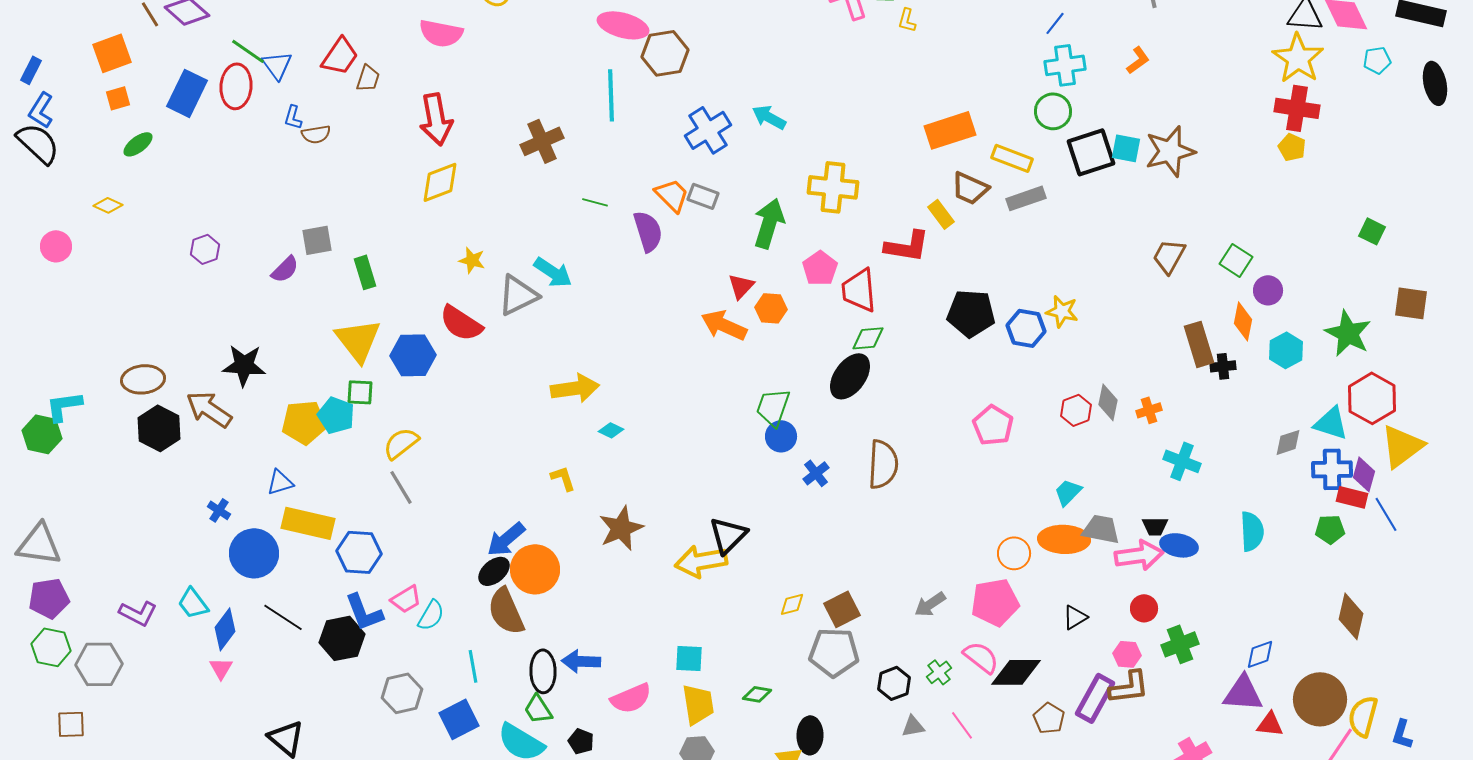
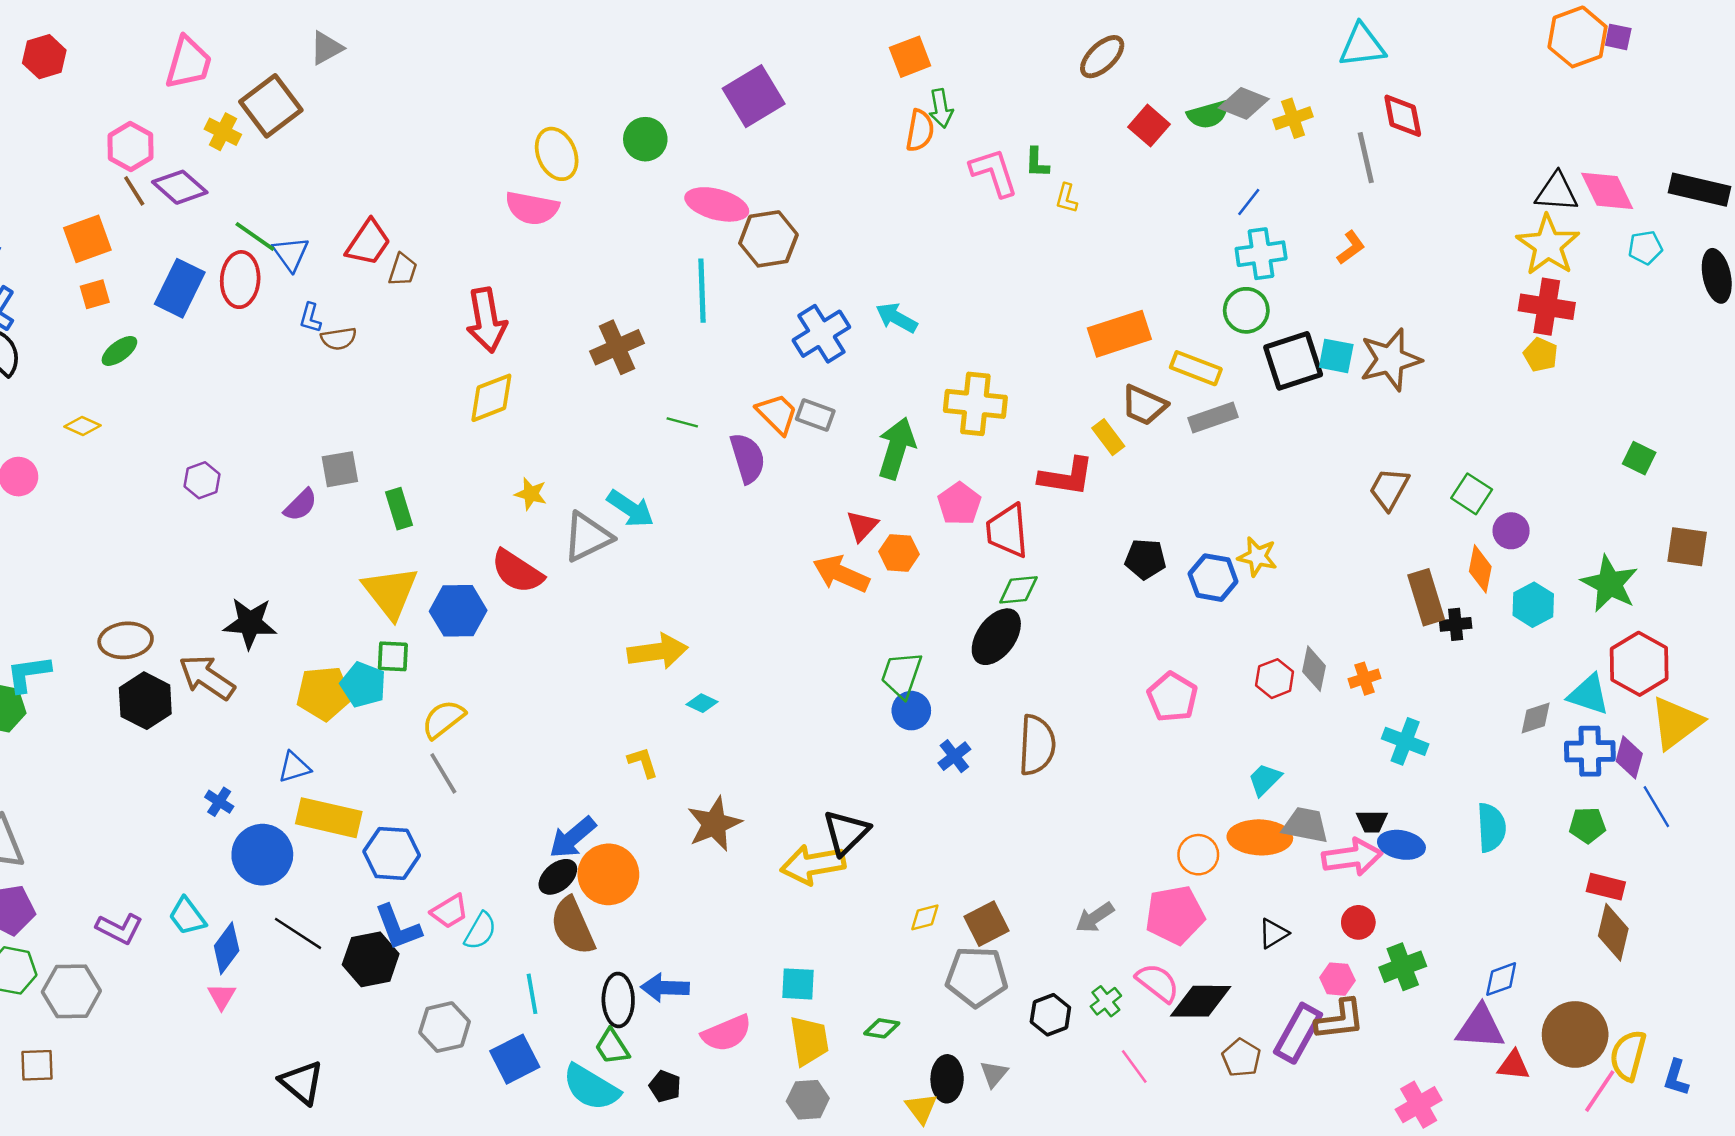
pink semicircle: (441, 33) -> (532, 208), moved
black pentagon: (971, 313) -> (1145, 559), size x0.7
red rectangle: (1352, 497) -> (1606, 887), moved
gray triangle: (913, 726) -> (994, 1074), moved, turned -40

